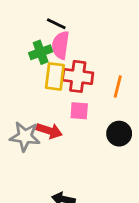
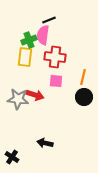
black line: (56, 24) -> (49, 20), moved, turned -48
yellow rectangle: (55, 76) -> (25, 57), moved
orange line: (118, 86) -> (83, 77), moved

